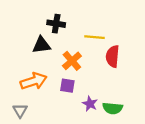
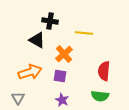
black triangle: (41, 45) -> (37, 40), turned 36
red semicircle: (113, 56) -> (104, 71), moved
purple star: (90, 104) -> (62, 100), moved

